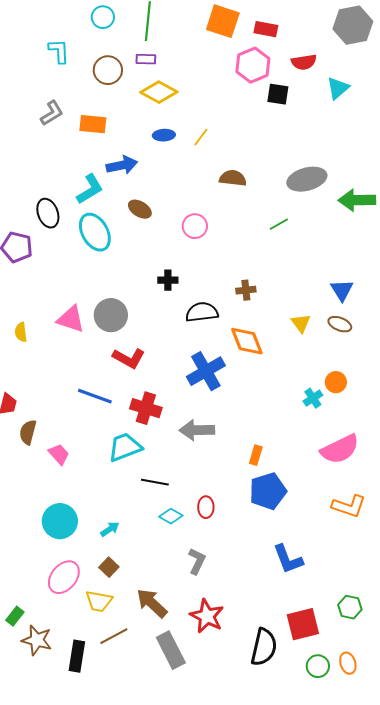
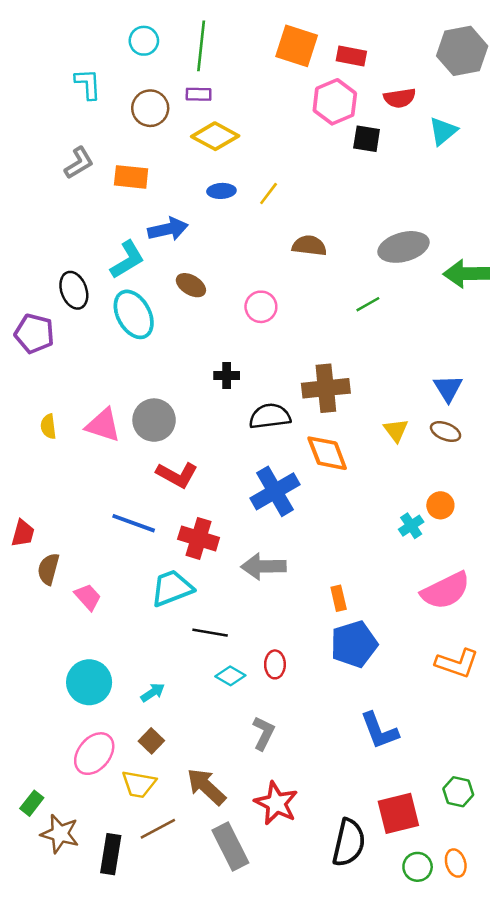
brown cross: (246, 290) -> (326, 388), size x1.8
yellow semicircle: (21, 332) -> (48, 426), moved
orange rectangle: (256, 455) -> (339, 598), turned -30

